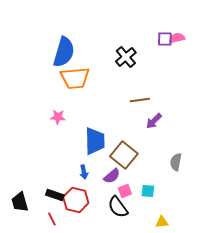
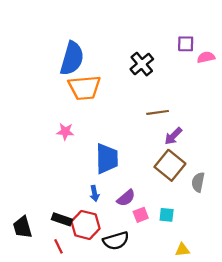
pink semicircle: (177, 38) -> (206, 57), moved
brown square: (124, 155) -> (170, 165), moved
black semicircle: (118, 207) -> (116, 241), moved, turned -70

